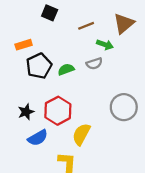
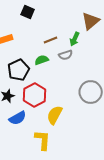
brown line: (86, 26) -> (51, 40), moved
green arrow: (105, 45) -> (75, 39), turned 96
black pentagon: (39, 66) -> (19, 70), moved

